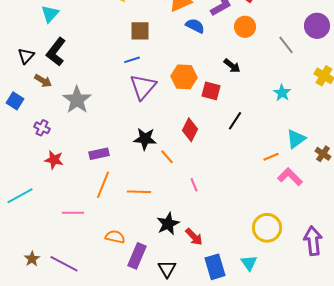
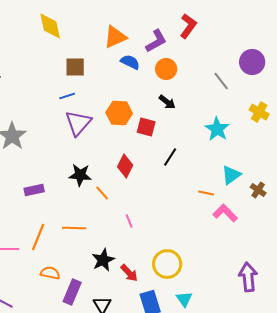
orange circle: (245, 27) -> (166, 69), moved
cyan star: (282, 93) -> (217, 129), size x1.4
orange line: (271, 157) -> (206, 193), turned 35
orange line: (103, 185) -> (38, 237), moved
yellow circle: (267, 228) -> (167, 264), moved

